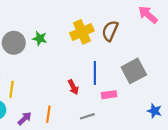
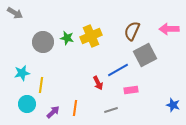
pink arrow: (148, 15) -> (169, 29), moved, turned -42
yellow cross: (82, 32) -> (91, 36), moved
gray square: (134, 71) -> (145, 55), moved
blue line: (95, 73) -> (118, 70), turned 60

